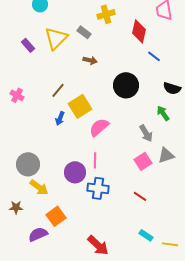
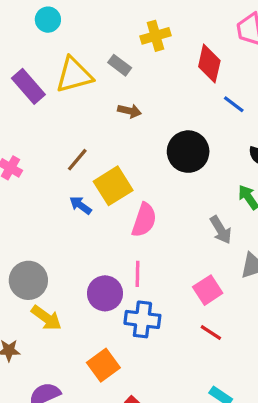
yellow triangle: (56, 38) -> (74, 75), turned 30
purple rectangle: (28, 45) -> (28, 86), size x1.5
blue arrow: (60, 118) -> (81, 205), turned 104
pink semicircle: (99, 127) -> (144, 220), turned 150
pink square: (143, 161) -> (208, 290), moved
orange square: (56, 216) -> (103, 365), moved

